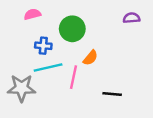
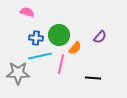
pink semicircle: (32, 14) -> (27, 12), turned 32
purple semicircle: (131, 18) -> (100, 37), moved, turned 136
green circle: (72, 29) -> (59, 35), moved

